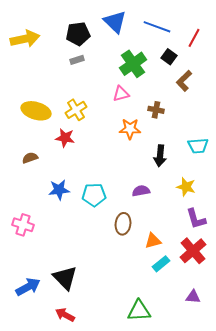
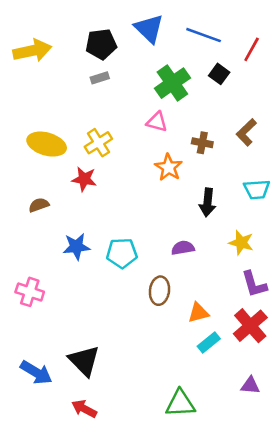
brown L-shape: (184, 81) -> (246, 132), moved
pink triangle: (121, 94) -> (157, 122), turned 30
orange star: (130, 129) -> (169, 167), turned 30
blue arrow: (28, 287) -> (36, 372), turned 60

